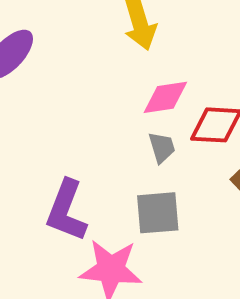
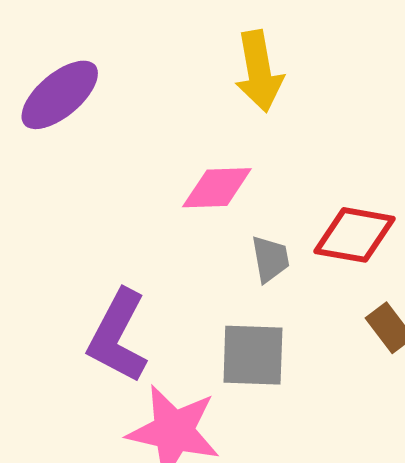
pink diamond: (165, 97) -> (217, 188), moved

